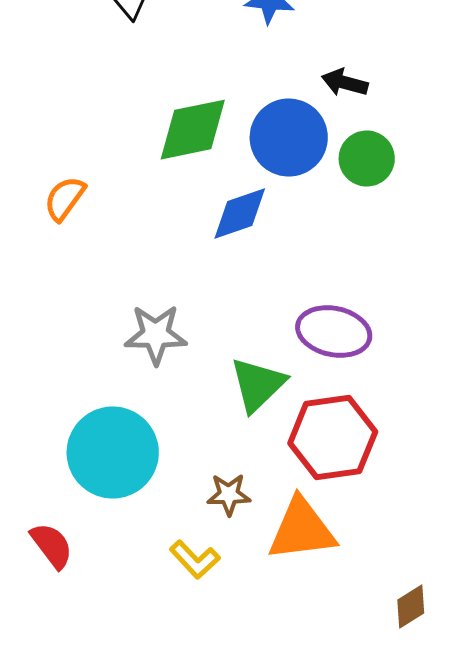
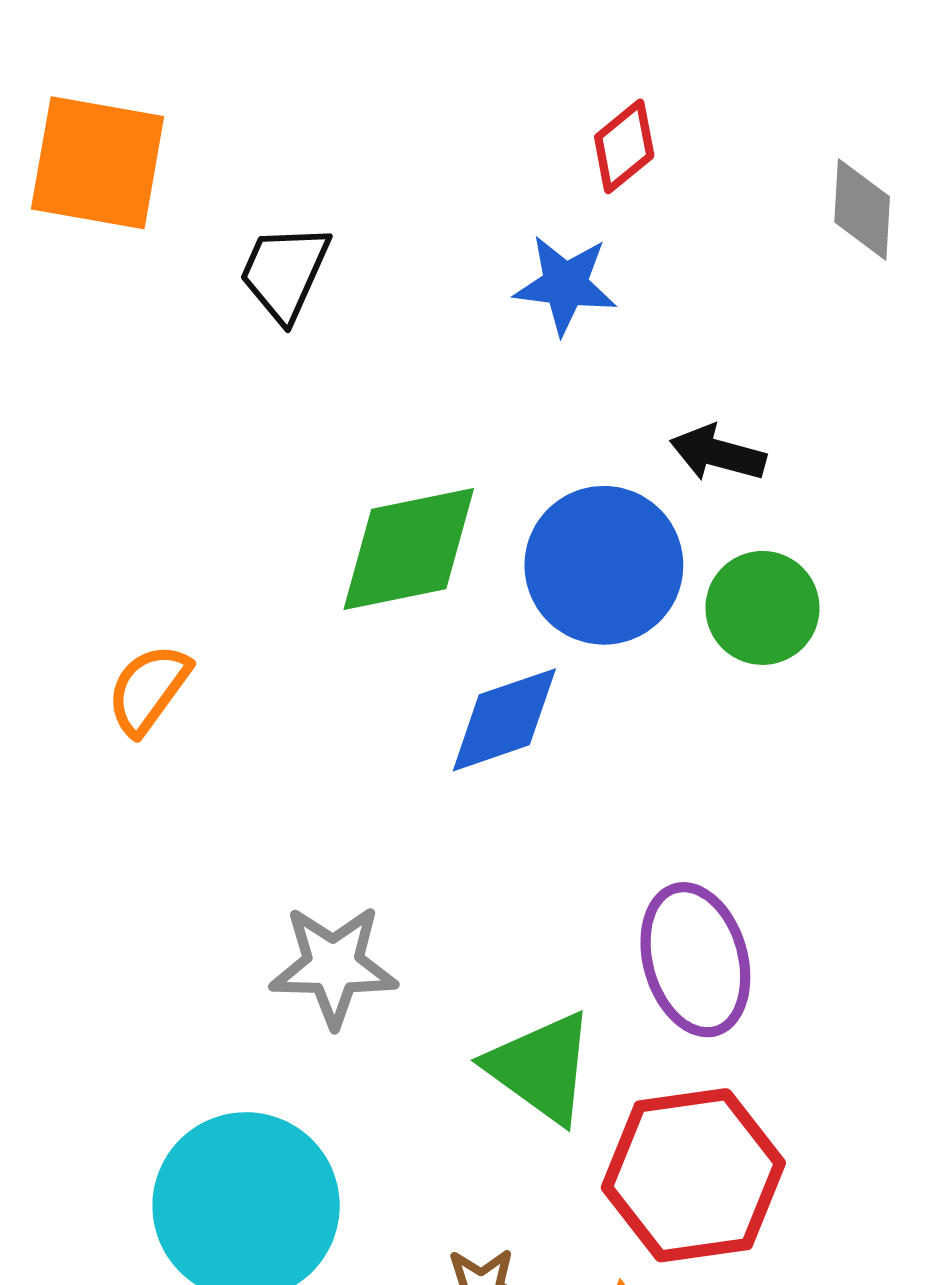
purple ellipse: (334, 332) -> (695, 960), turned 62
green triangle: (258, 385) -> (541, 1067), turned -40

